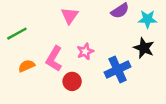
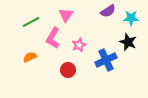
green line: (17, 34) -> (31, 22), moved
pink L-shape: (54, 59) -> (53, 38), moved

